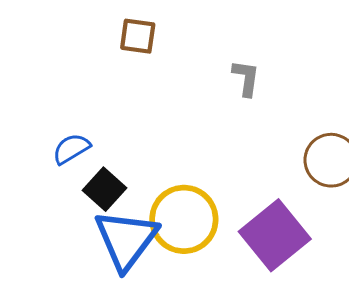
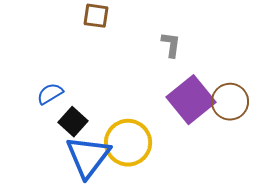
purple square: (275, 235) -> (191, 100), moved

